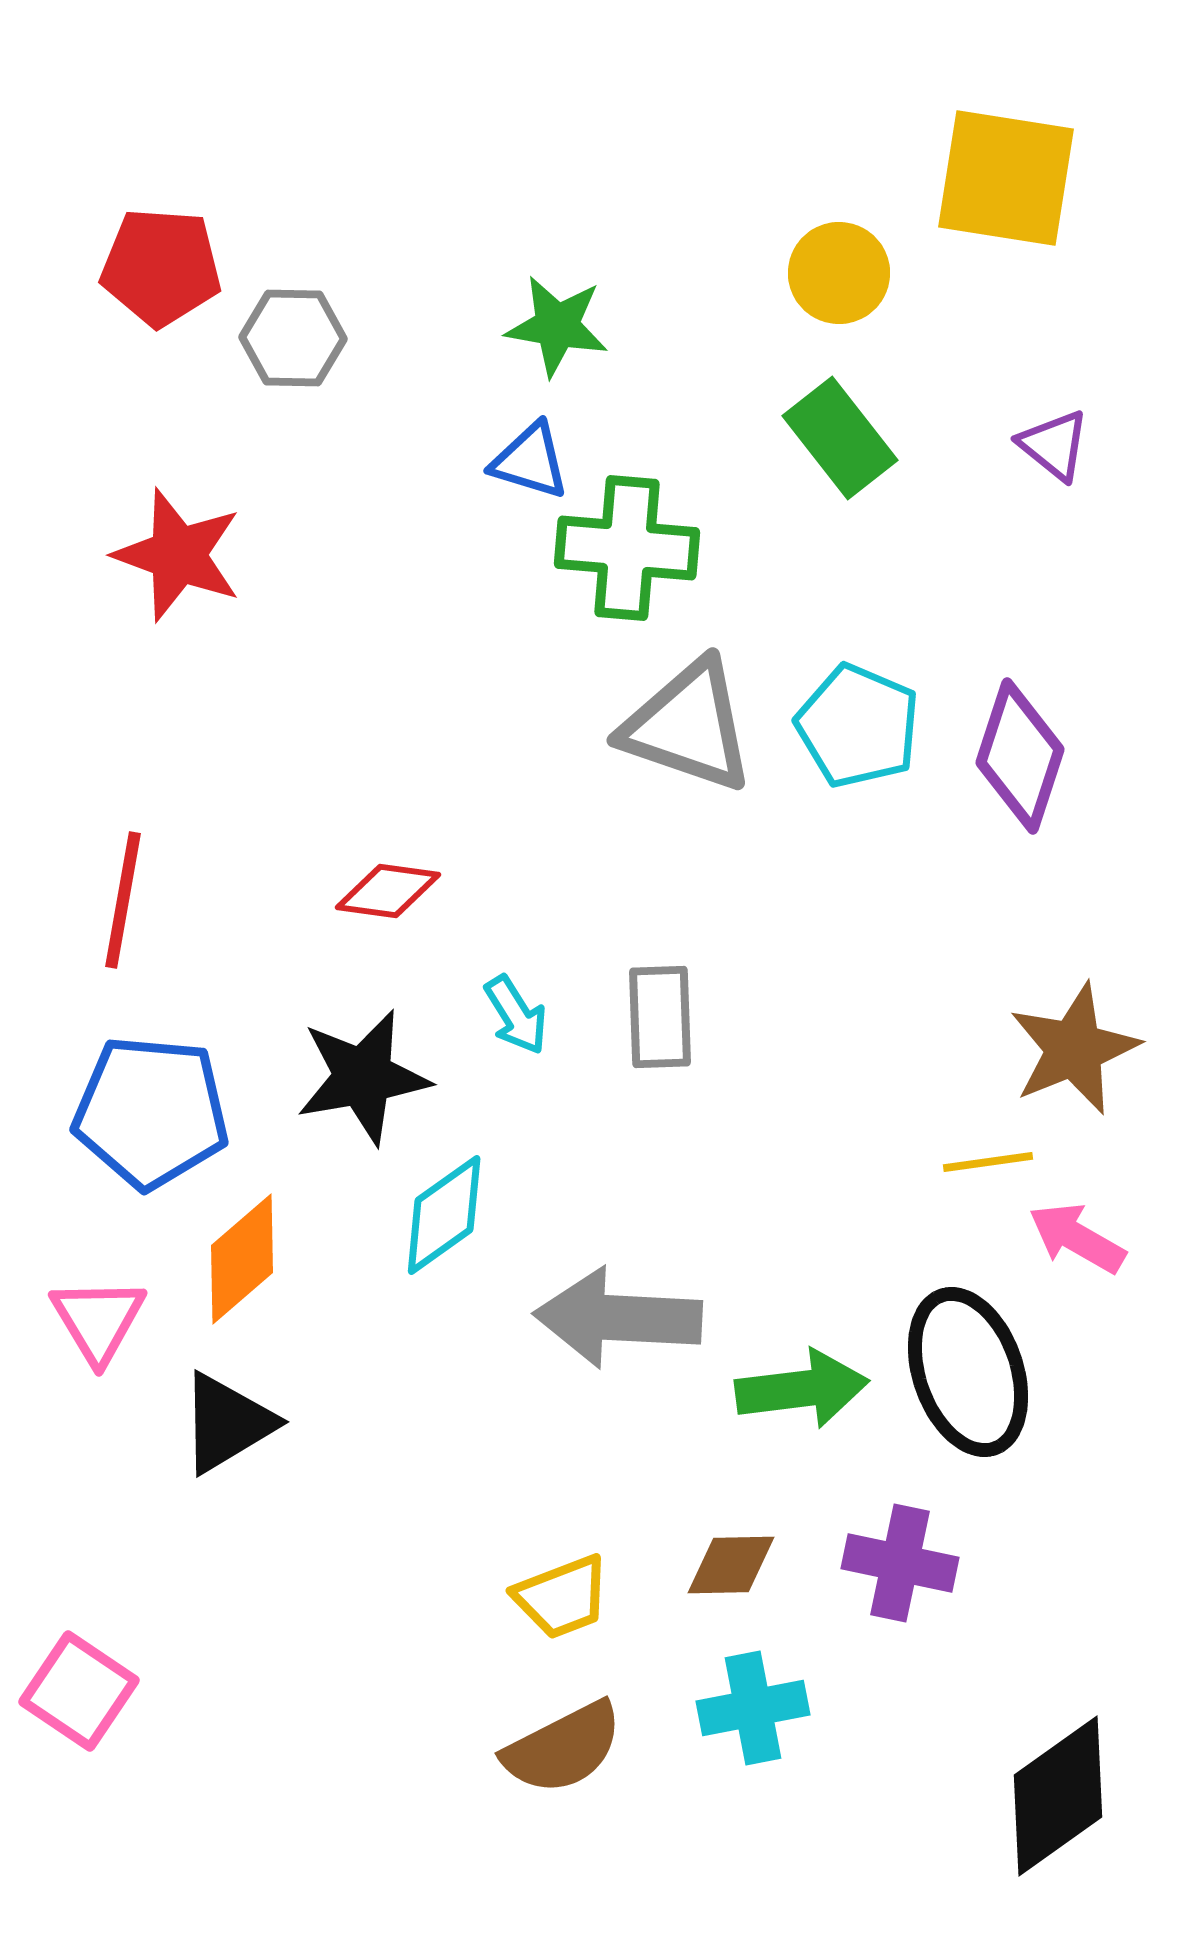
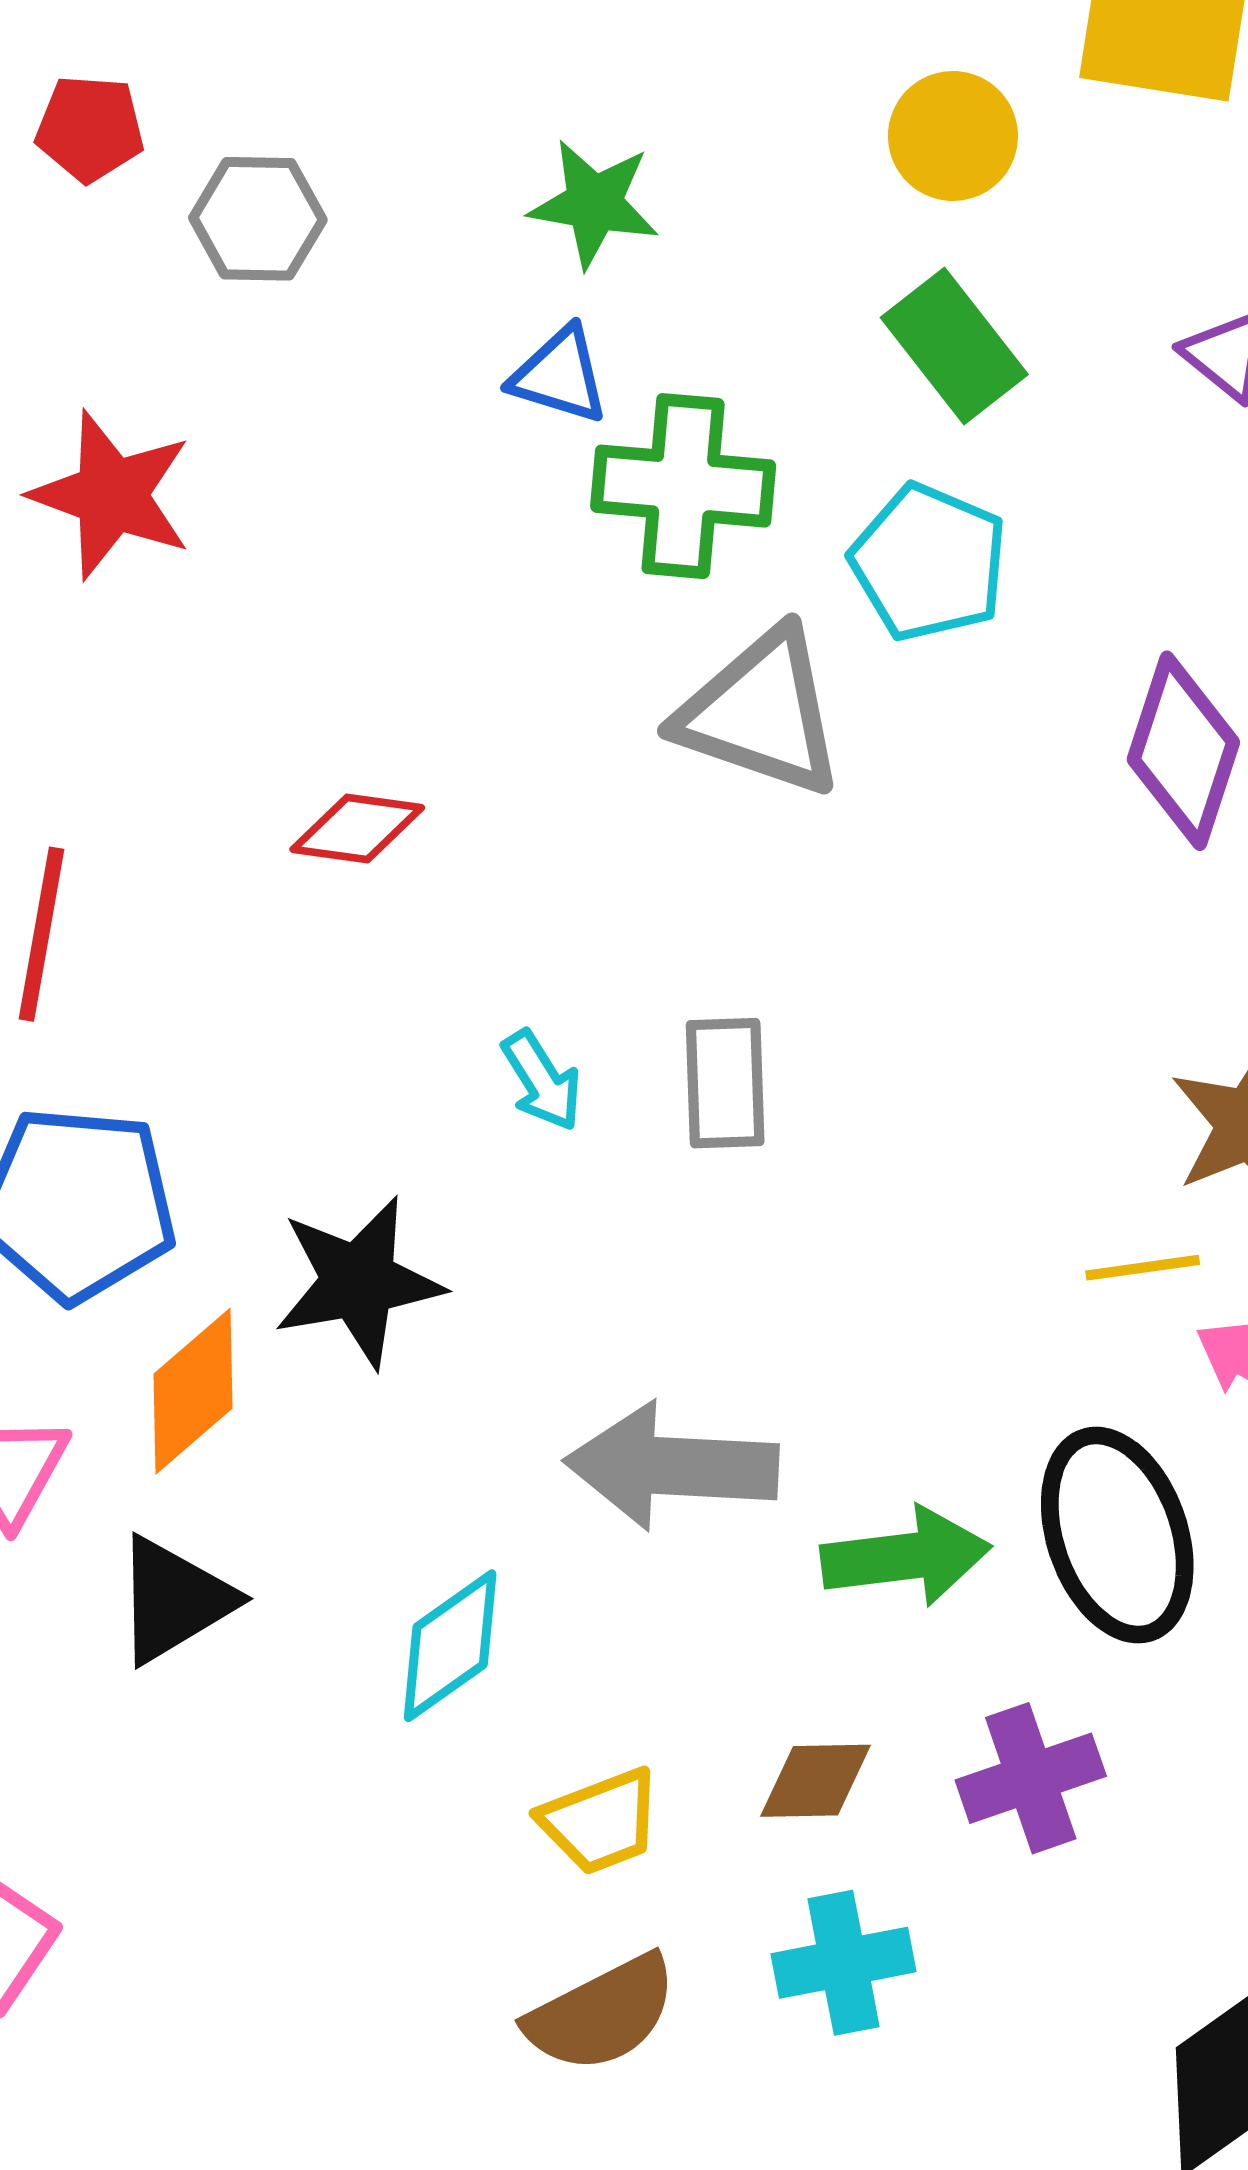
red pentagon: (161, 267) -> (90, 128), size x0.7
cyan pentagon: (858, 726) -> (929, 562), moved
red diamond: (388, 891) -> (357, 829), moved
black star: (363, 1077) -> (358, 1282), moved
cyan diamond: (444, 1215) -> (450, 1646), moved
purple cross: (900, 1563) -> (1031, 1778), turned -31

